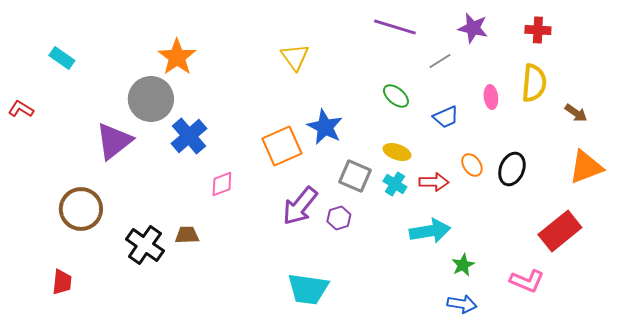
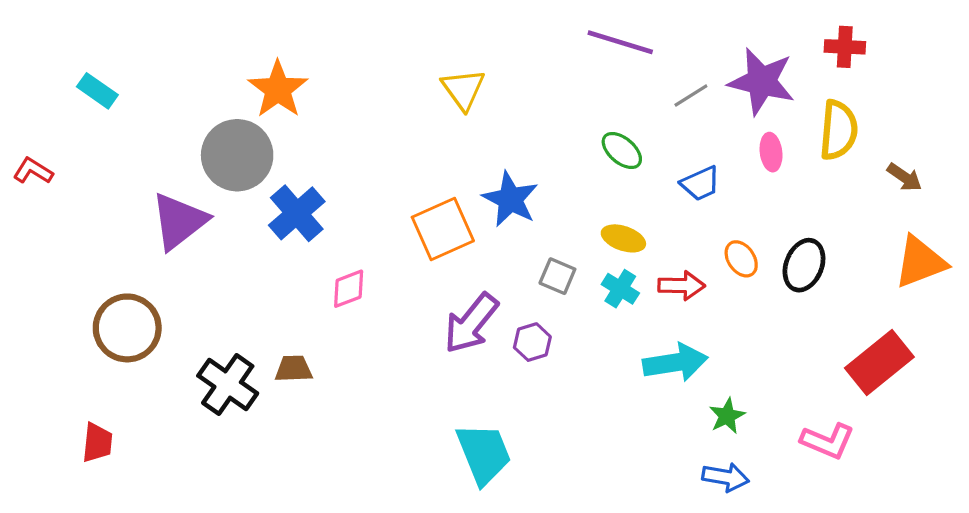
purple star: (473, 28) -> (762, 81), moved, size x1.4
gray square: (355, 176) -> (557, 276), size x0.7
cyan trapezoid: (308, 289) -> (484, 454), turned -120

